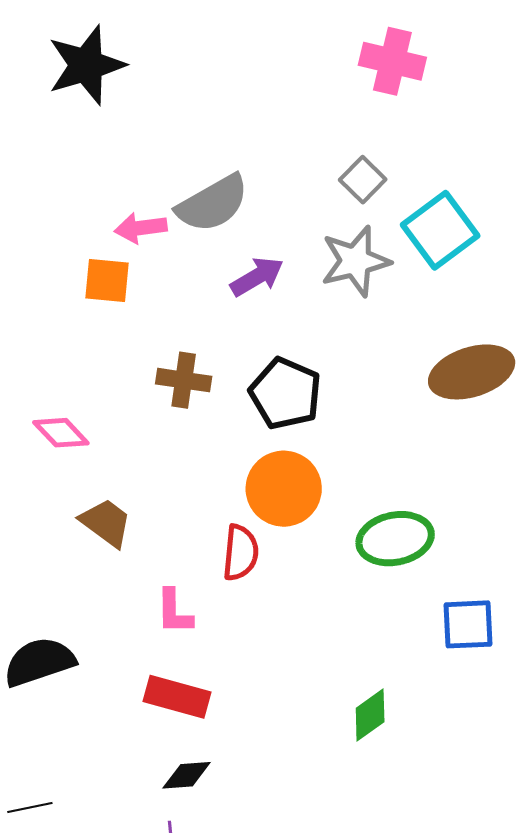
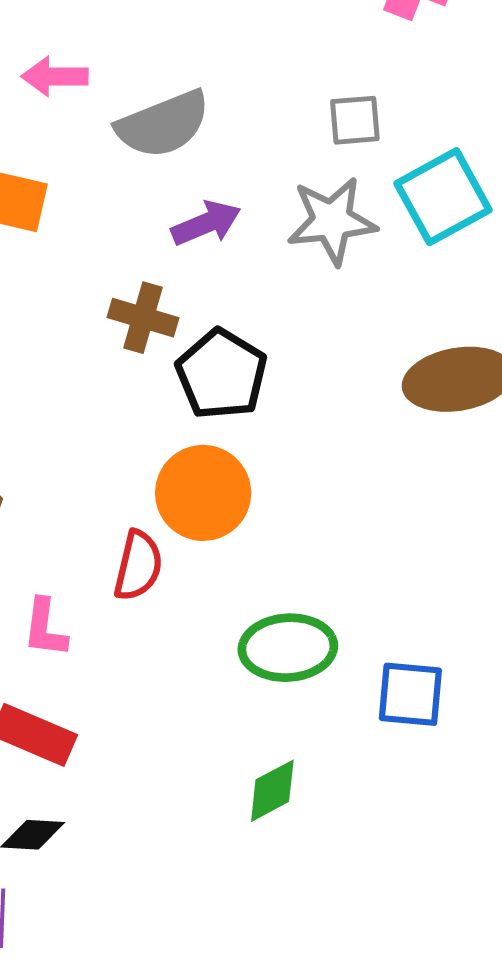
gray square: (363, 180) -> (355, 120), turned 33
pink arrow: (141, 228) -> (55, 76), moved
brown cross: (184, 380) -> (143, 318), moved
green ellipse: (395, 539) -> (288, 648), moved

